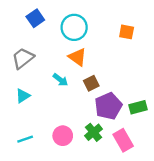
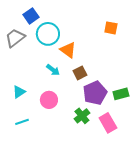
cyan circle: (74, 27) -> (48, 34), moved
gray trapezoid: (23, 58) -> (15, 38), moved
cyan triangle: (23, 96) -> (19, 92), moved
pink circle: (63, 136) -> (49, 100), moved

